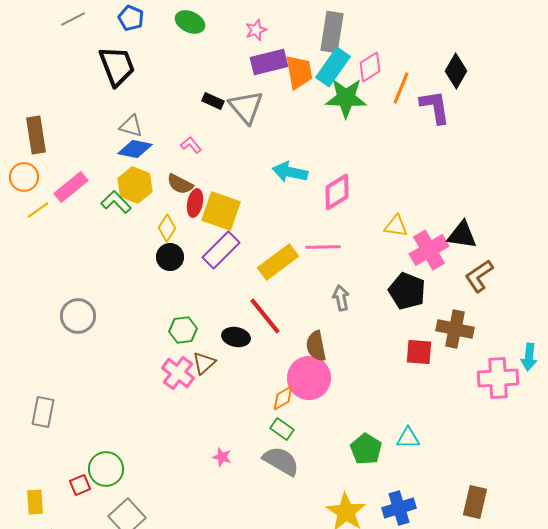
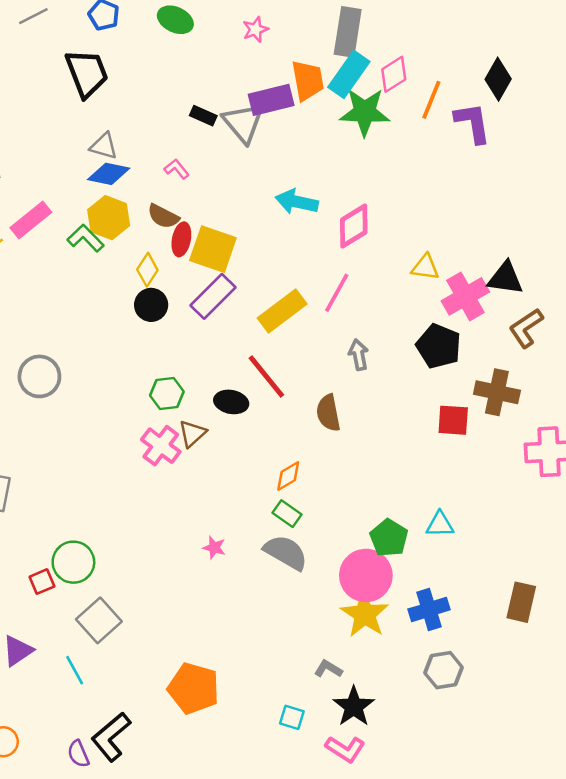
purple rectangle: (269, 62) -> (271, 100), moved
pink line: (323, 247) -> (337, 293), turned -60
pink circle: (309, 378) -> (366, 575), moved

